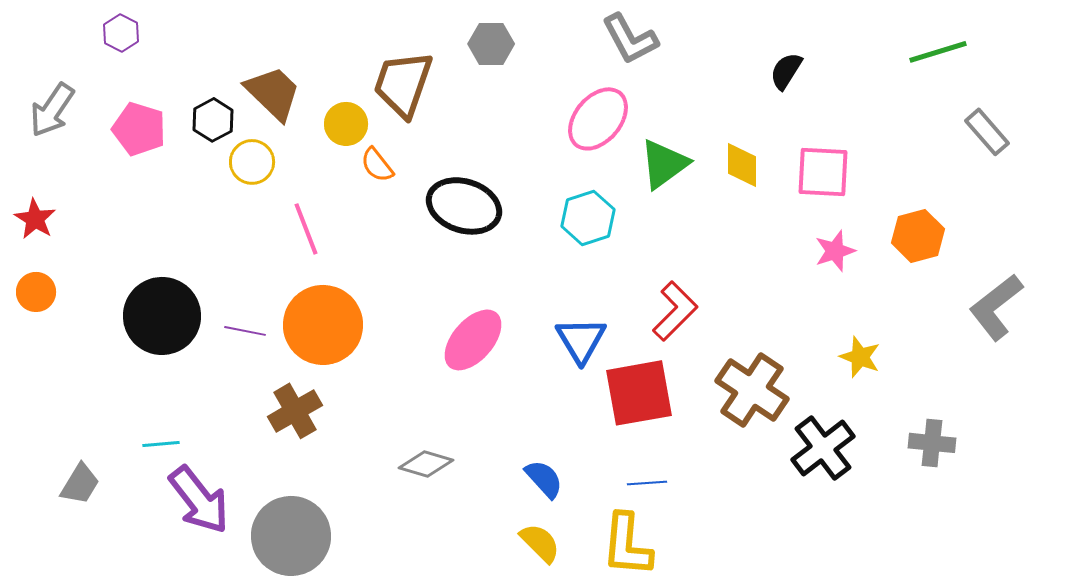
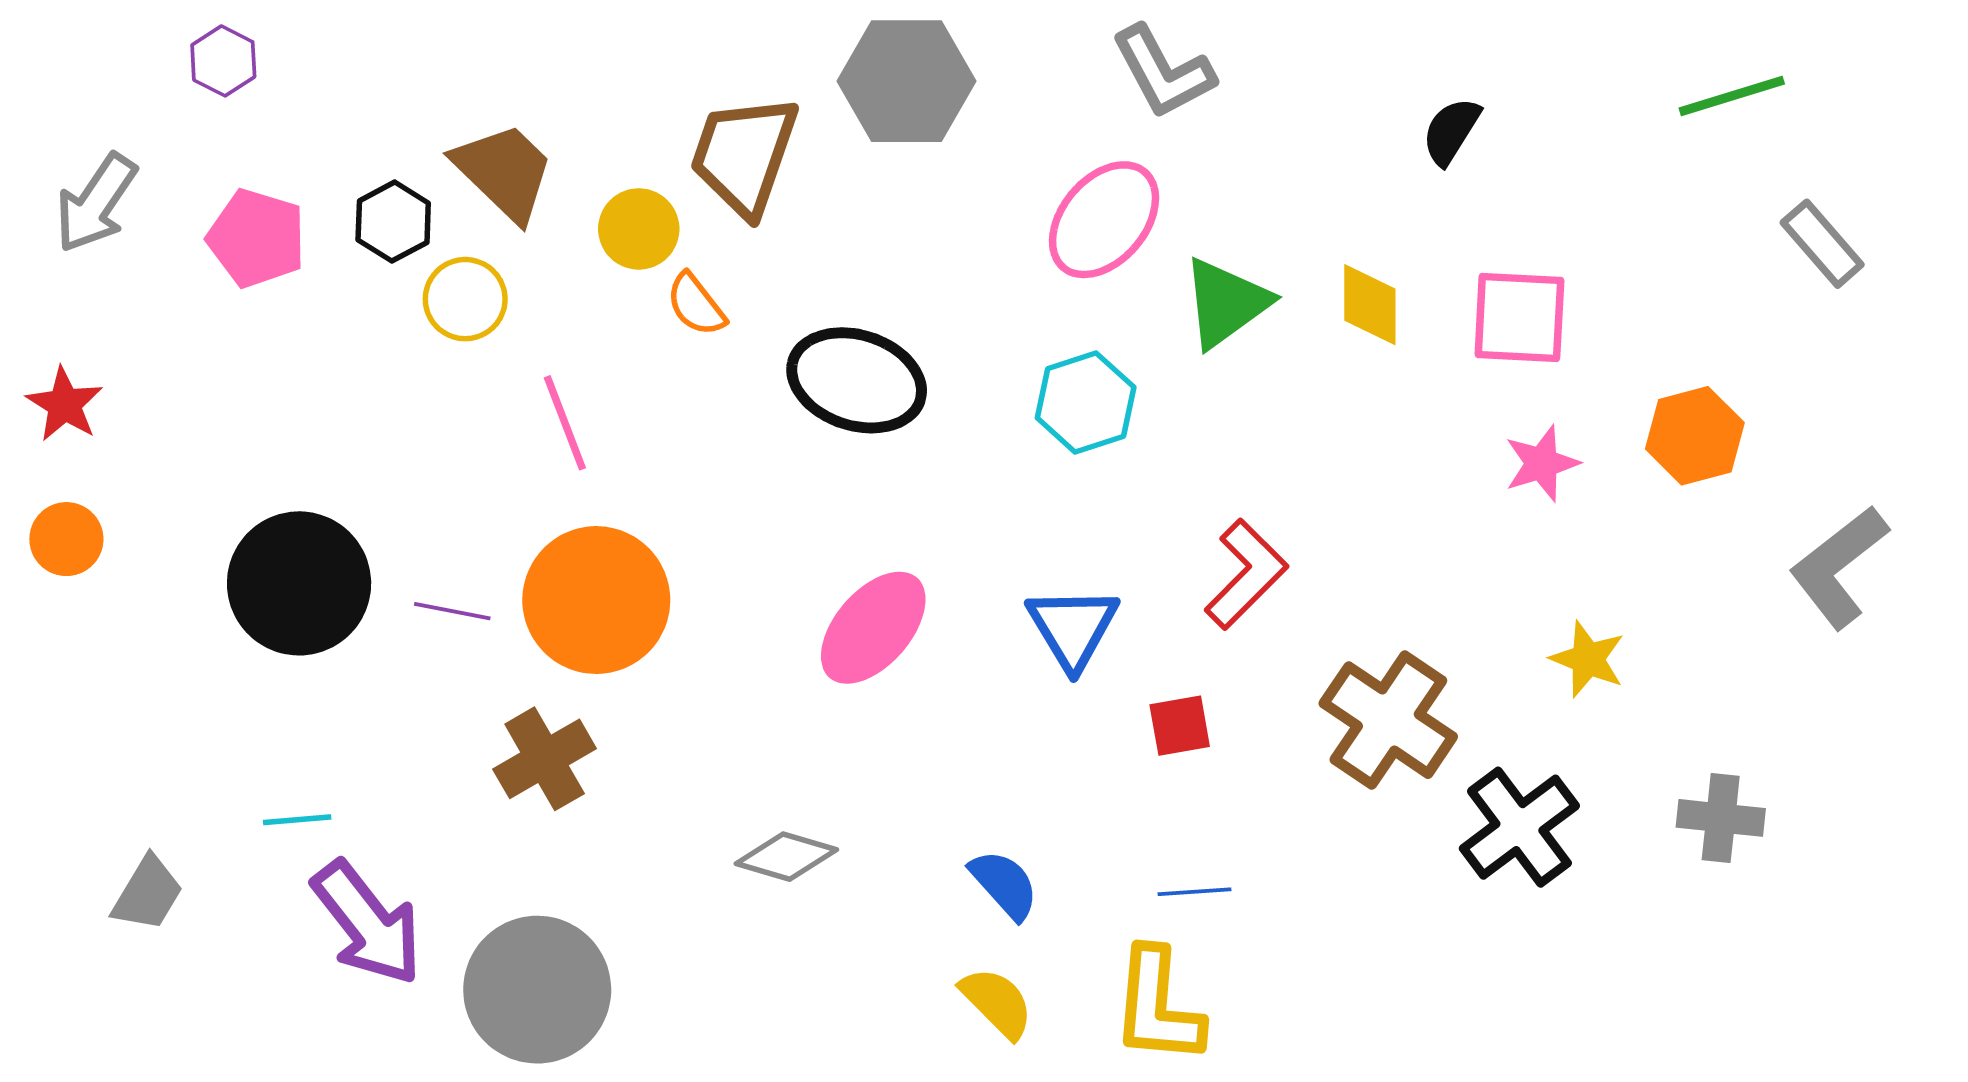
gray hexagon: (491, 44) -> (906, 81), size x1.6
red square: (639, 393) -> (1180, 726), size x0.5

